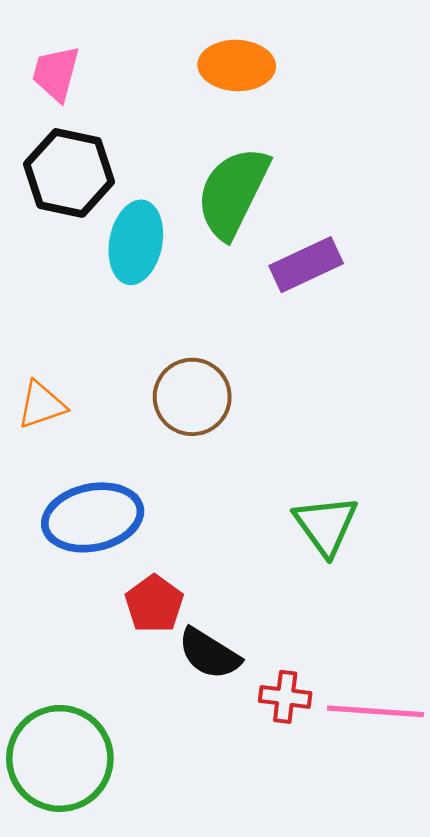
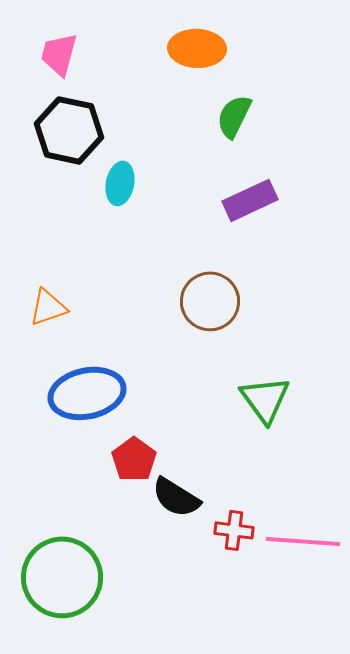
green semicircle: (233, 193) -> (234, 116), moved, size x0.6
cyan ellipse: (136, 242) -> (120, 183), size x0.7
brown circle: (192, 397) -> (210, 301), moved

